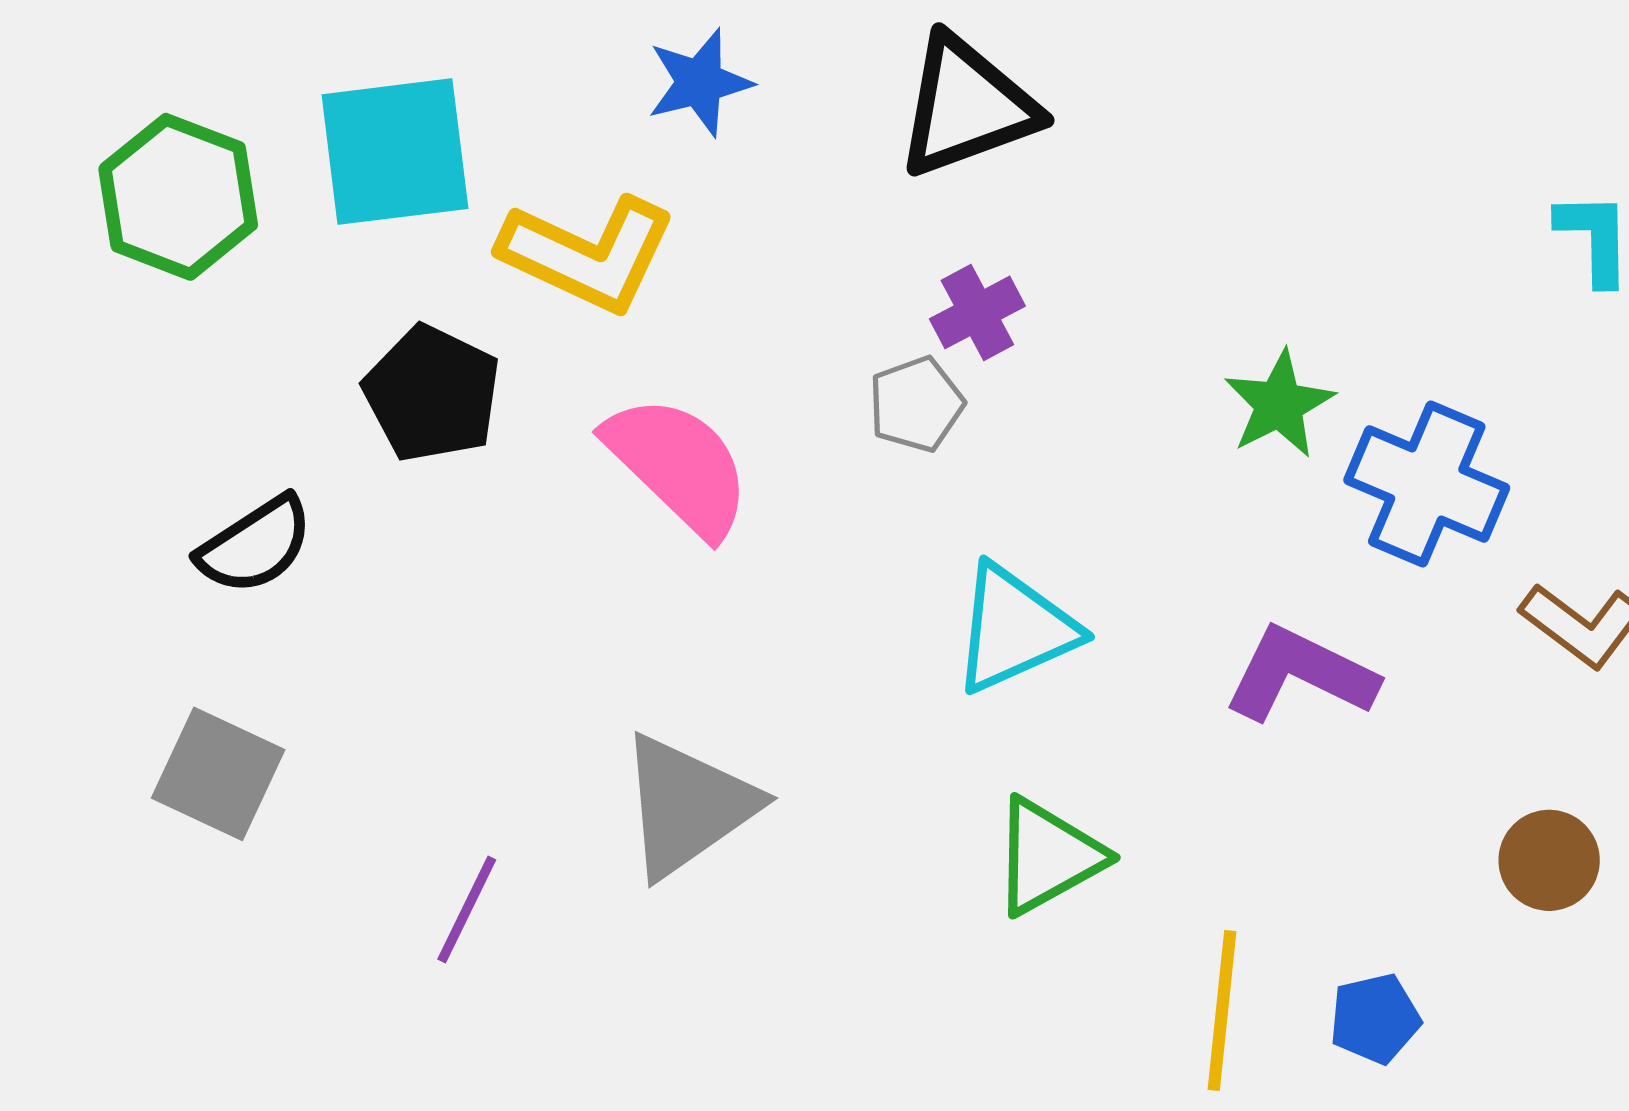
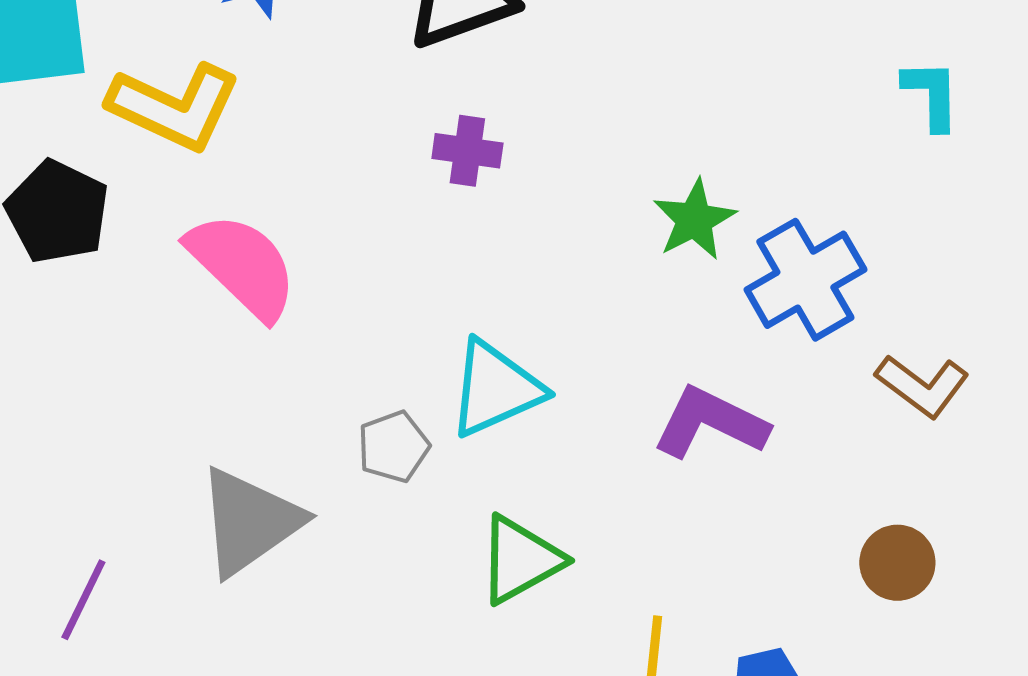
purple cross: (977, 312) -> (467, 151), turned 36
gray pentagon: (916, 404) -> (393, 447), moved
blue cross: (1427, 484) -> (805, 280), turned 37

